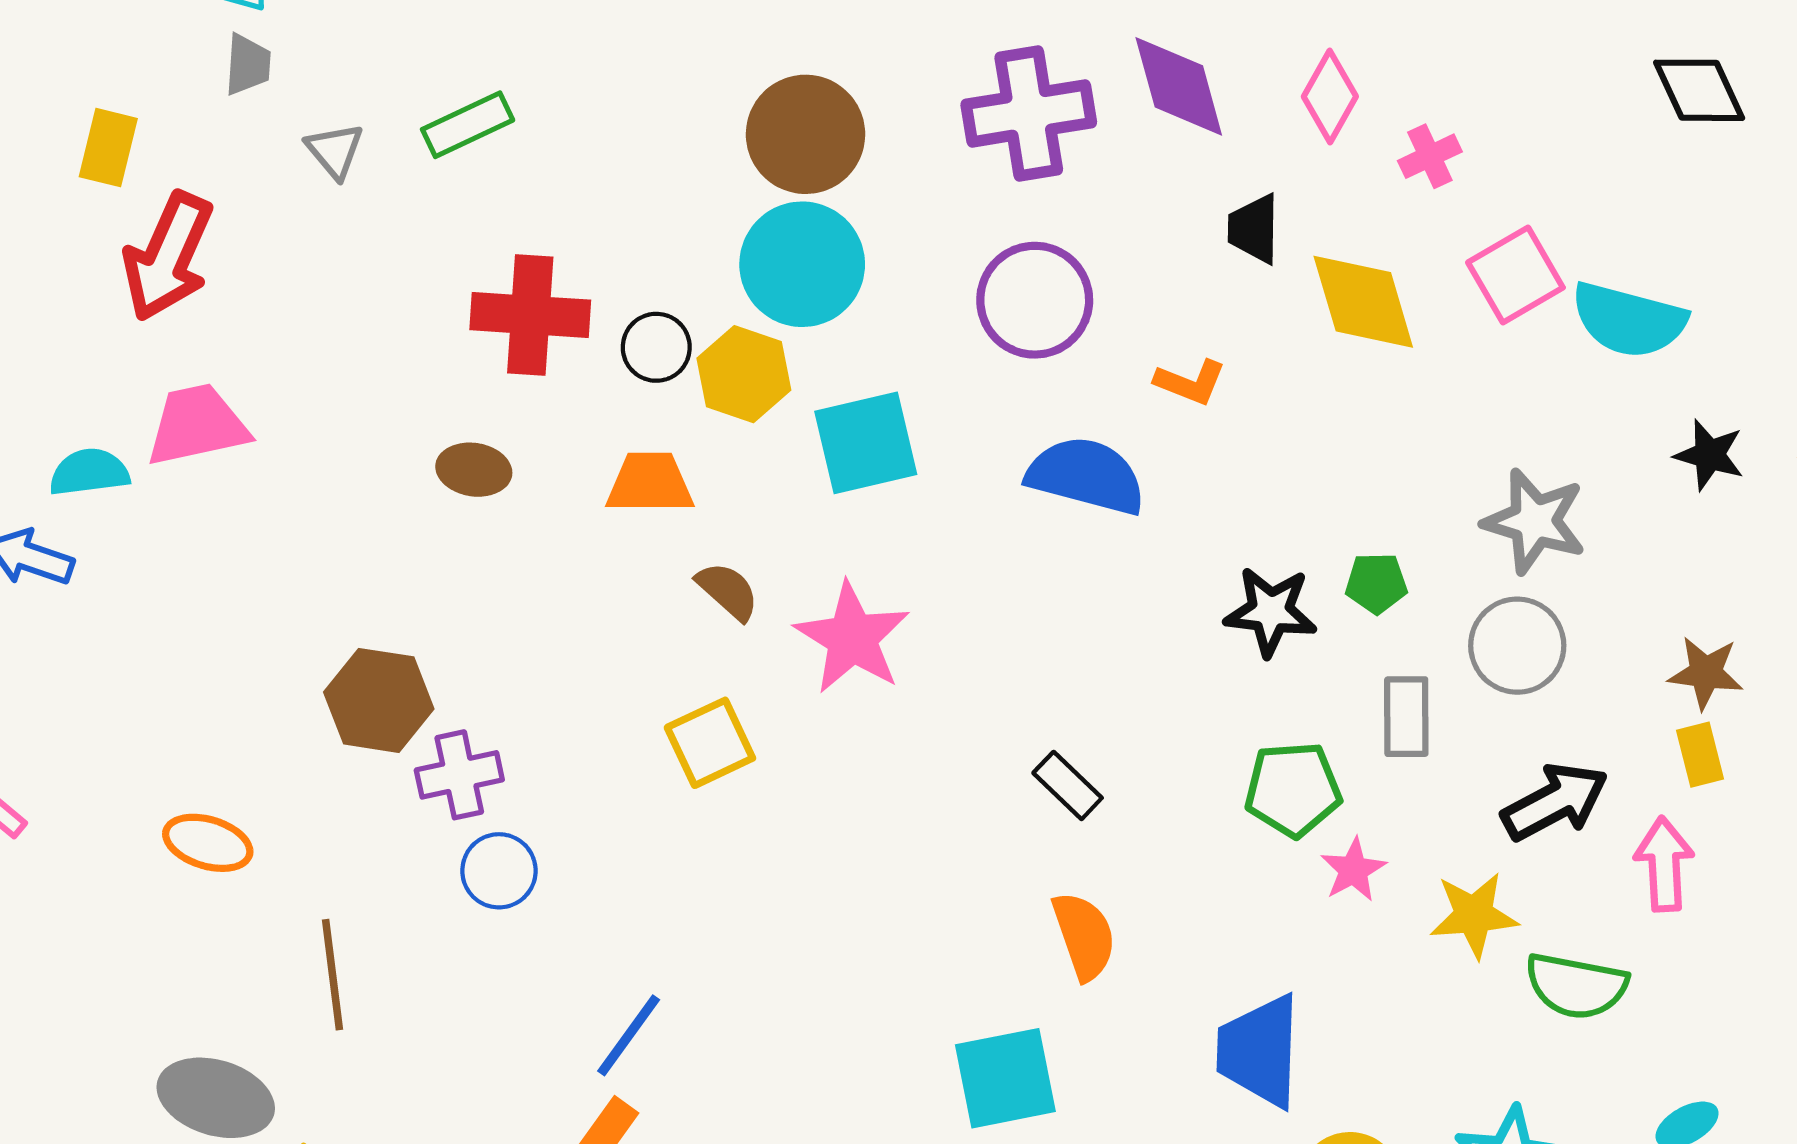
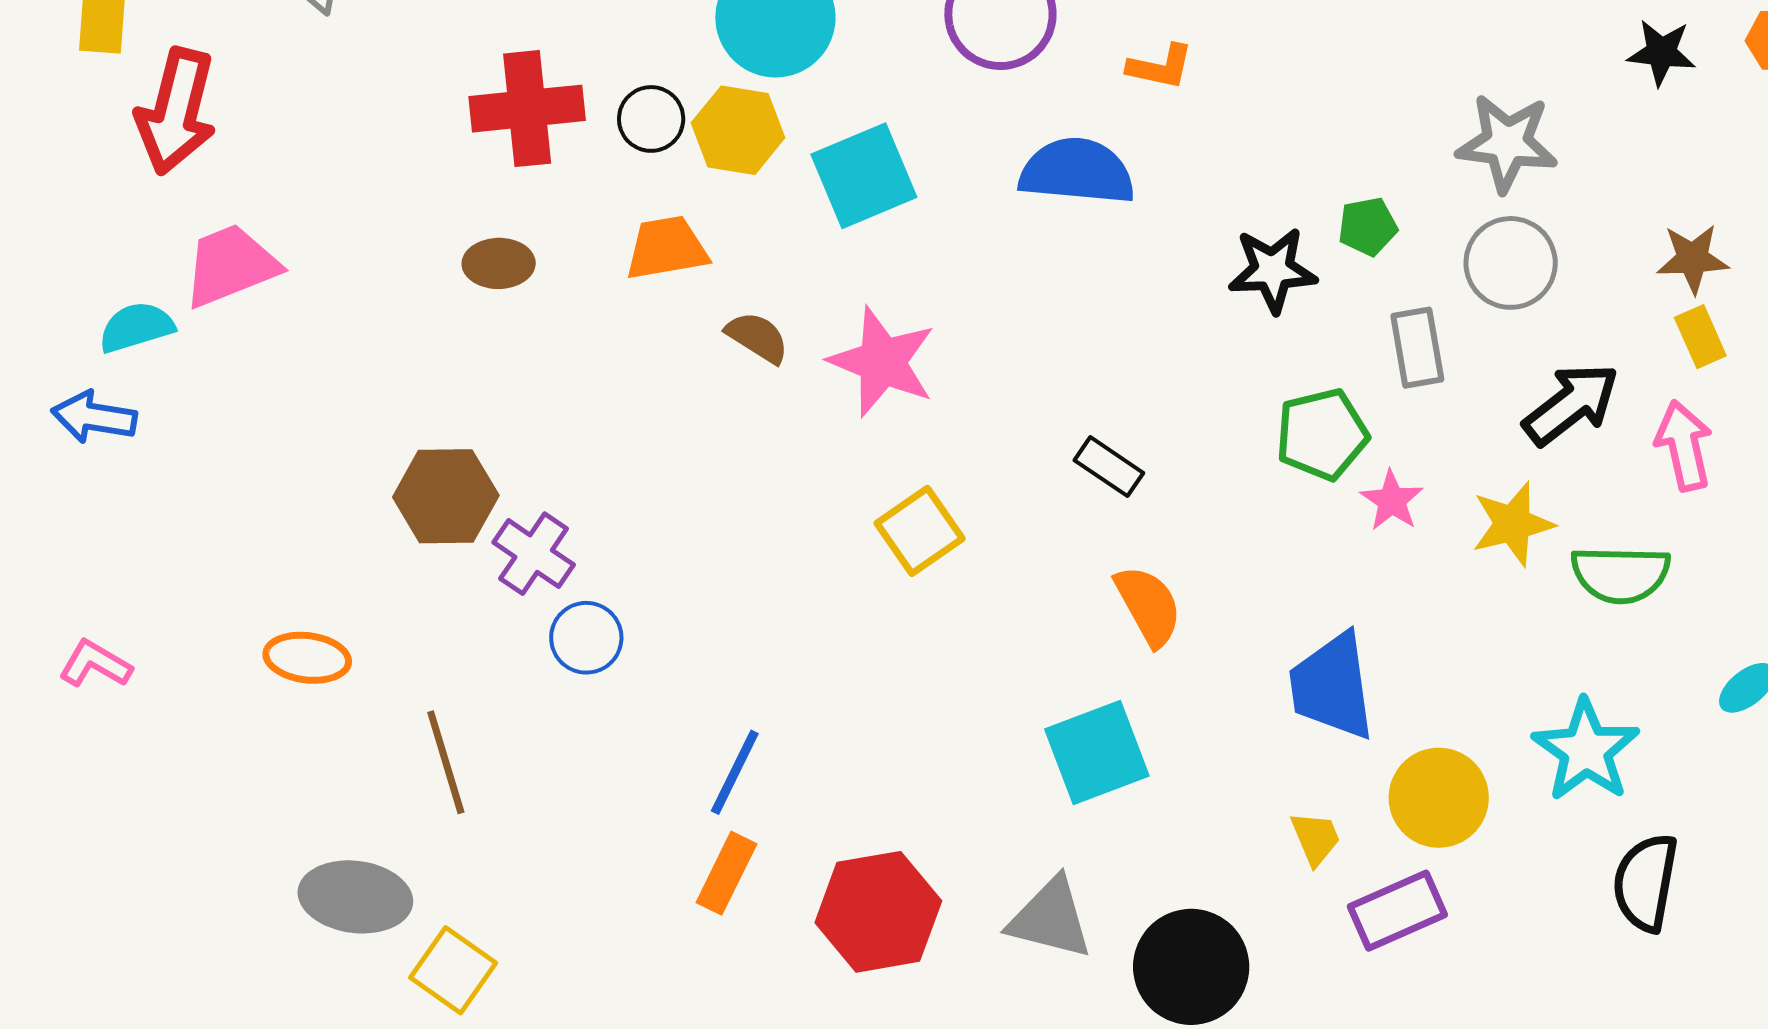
yellow square: (710, 743) -> (920, 531), moved
purple cross: (459, 775) -> (534, 554), turned -34

